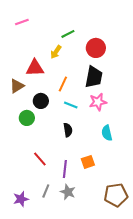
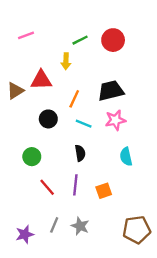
pink line: (22, 22) -> (26, 35), moved
red circle: (96, 48) -> (113, 40), moved
yellow arrow: (56, 52) -> (66, 61), turned -32
black trapezoid: (94, 77) -> (111, 91), turned -115
brown triangle: (17, 86) -> (15, 91), moved
green circle: (27, 118) -> (32, 157), moved
purple line: (65, 169) -> (75, 185), moved

